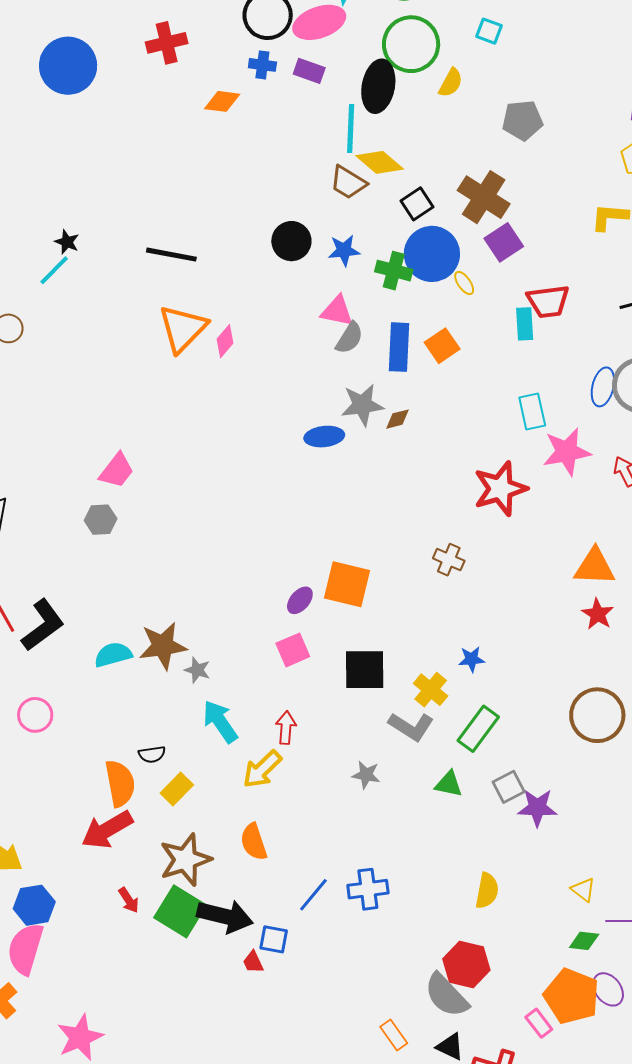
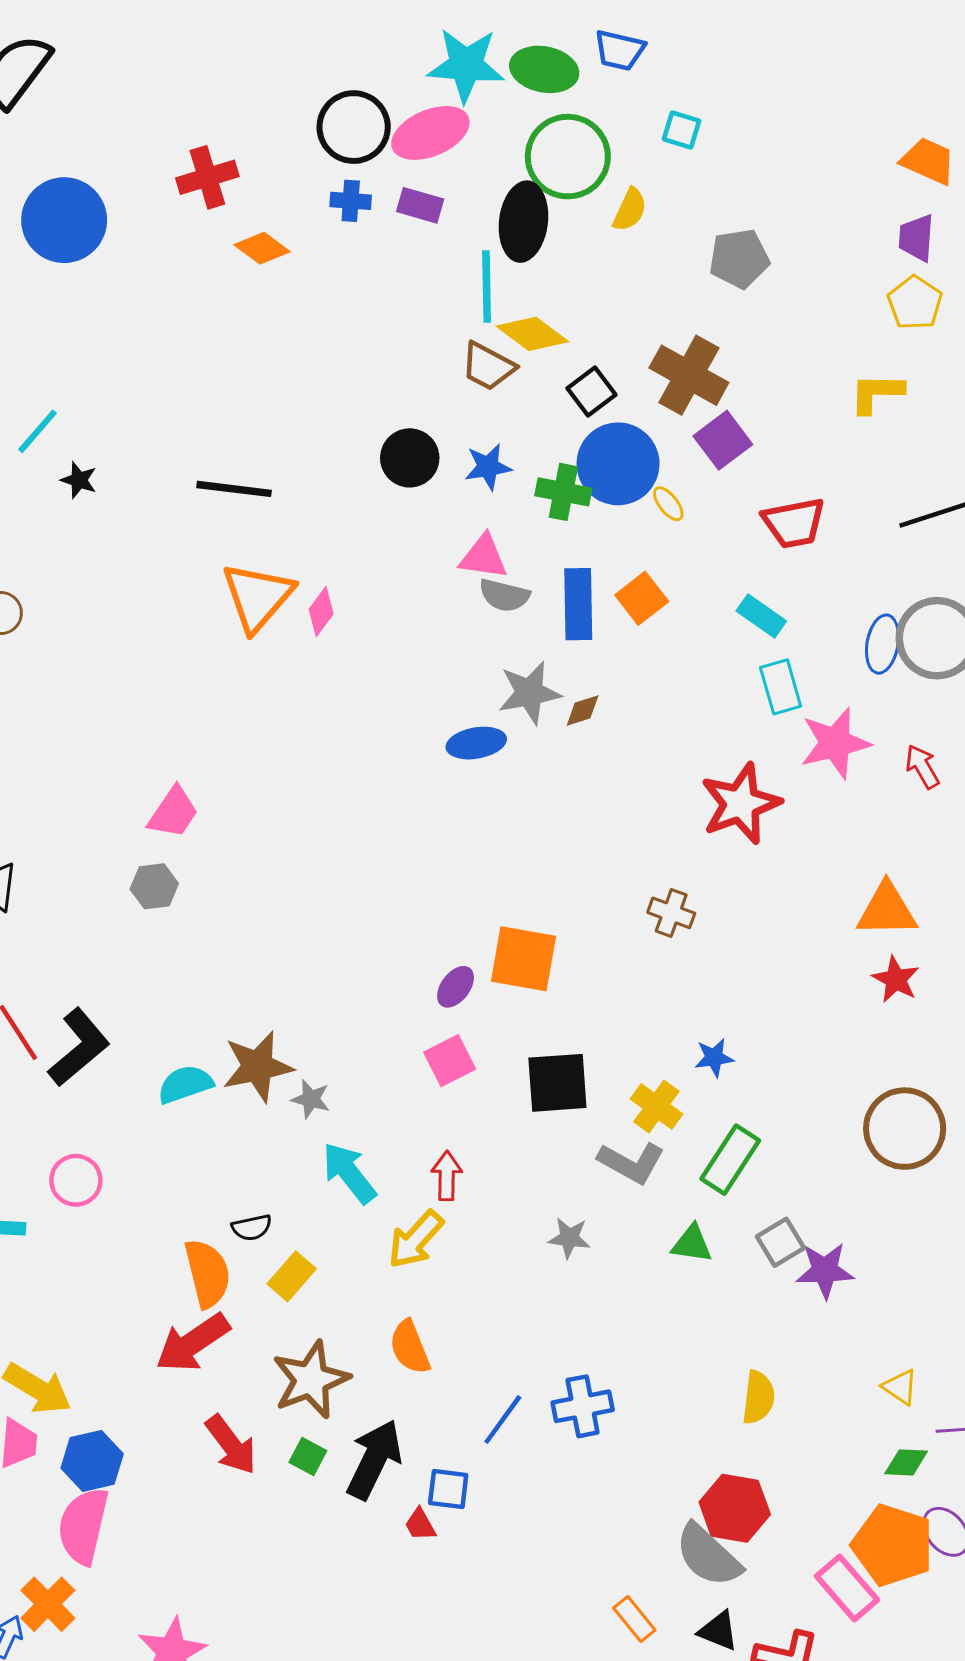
orange diamond: (222, 101) -> (262, 248), moved, turned 33
cyan line: (54, 270) -> (37, 431), moved
cyan rectangle: (525, 324) -> (761, 616), moved, turned -48
gray semicircle: (349, 338) -> (504, 595), turned 76
red arrow: (129, 900) -> (231, 1445), size x1.6
green square: (180, 911) -> (308, 1457), size x0.5
black arrow: (225, 916) -> (374, 1459), turned -74
pink rectangle: (539, 1023) -> (847, 1588), size x1.5

